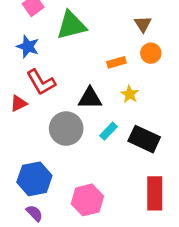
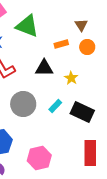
green triangle: (71, 25) -> (27, 26), turned 35
orange rectangle: (116, 62) -> (61, 44), moved
black triangle: (90, 98) -> (44, 68), moved

